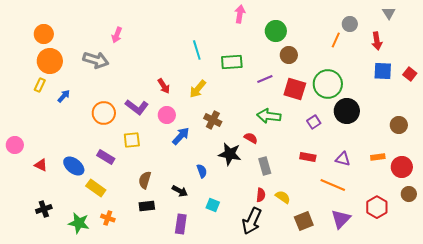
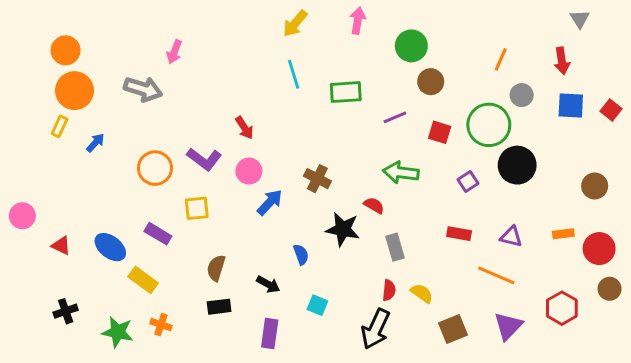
gray circle: (350, 24) -> (522, 95), moved
yellow arrow: (198, 89) -> (295, 24), moved
red square: (295, 89) -> (440, 132), size x0.7

